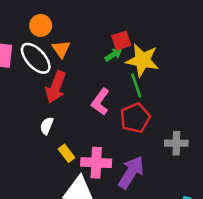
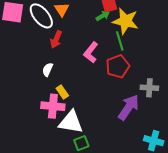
red arrow: (56, 87) -> (56, 39), size x0.7
pink cross: (96, 163) -> (53, 106), moved
purple arrow: (131, 172) -> (129, 107), moved

